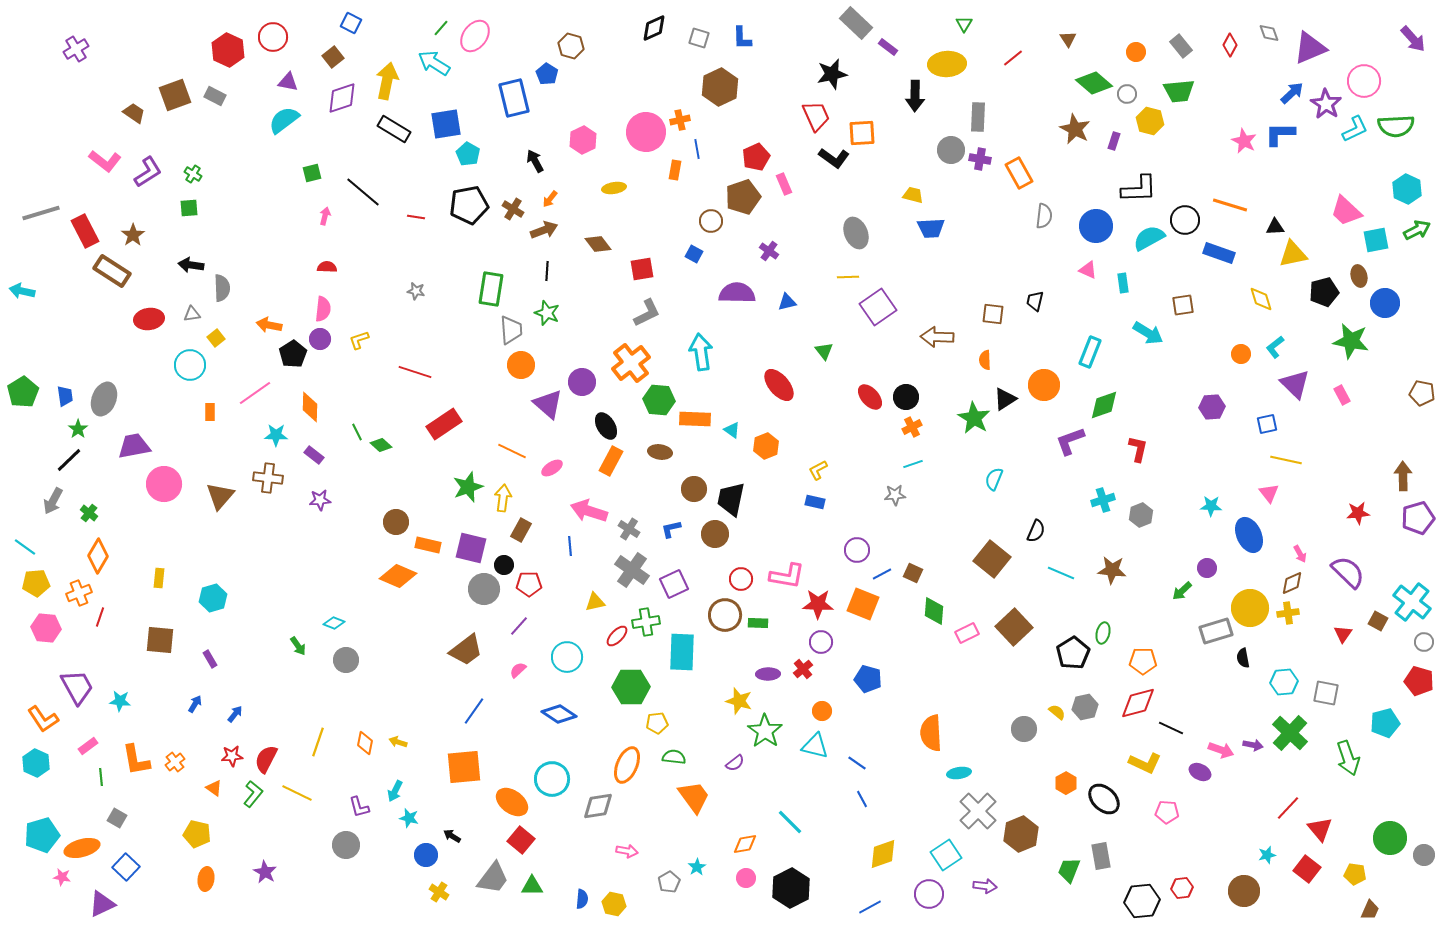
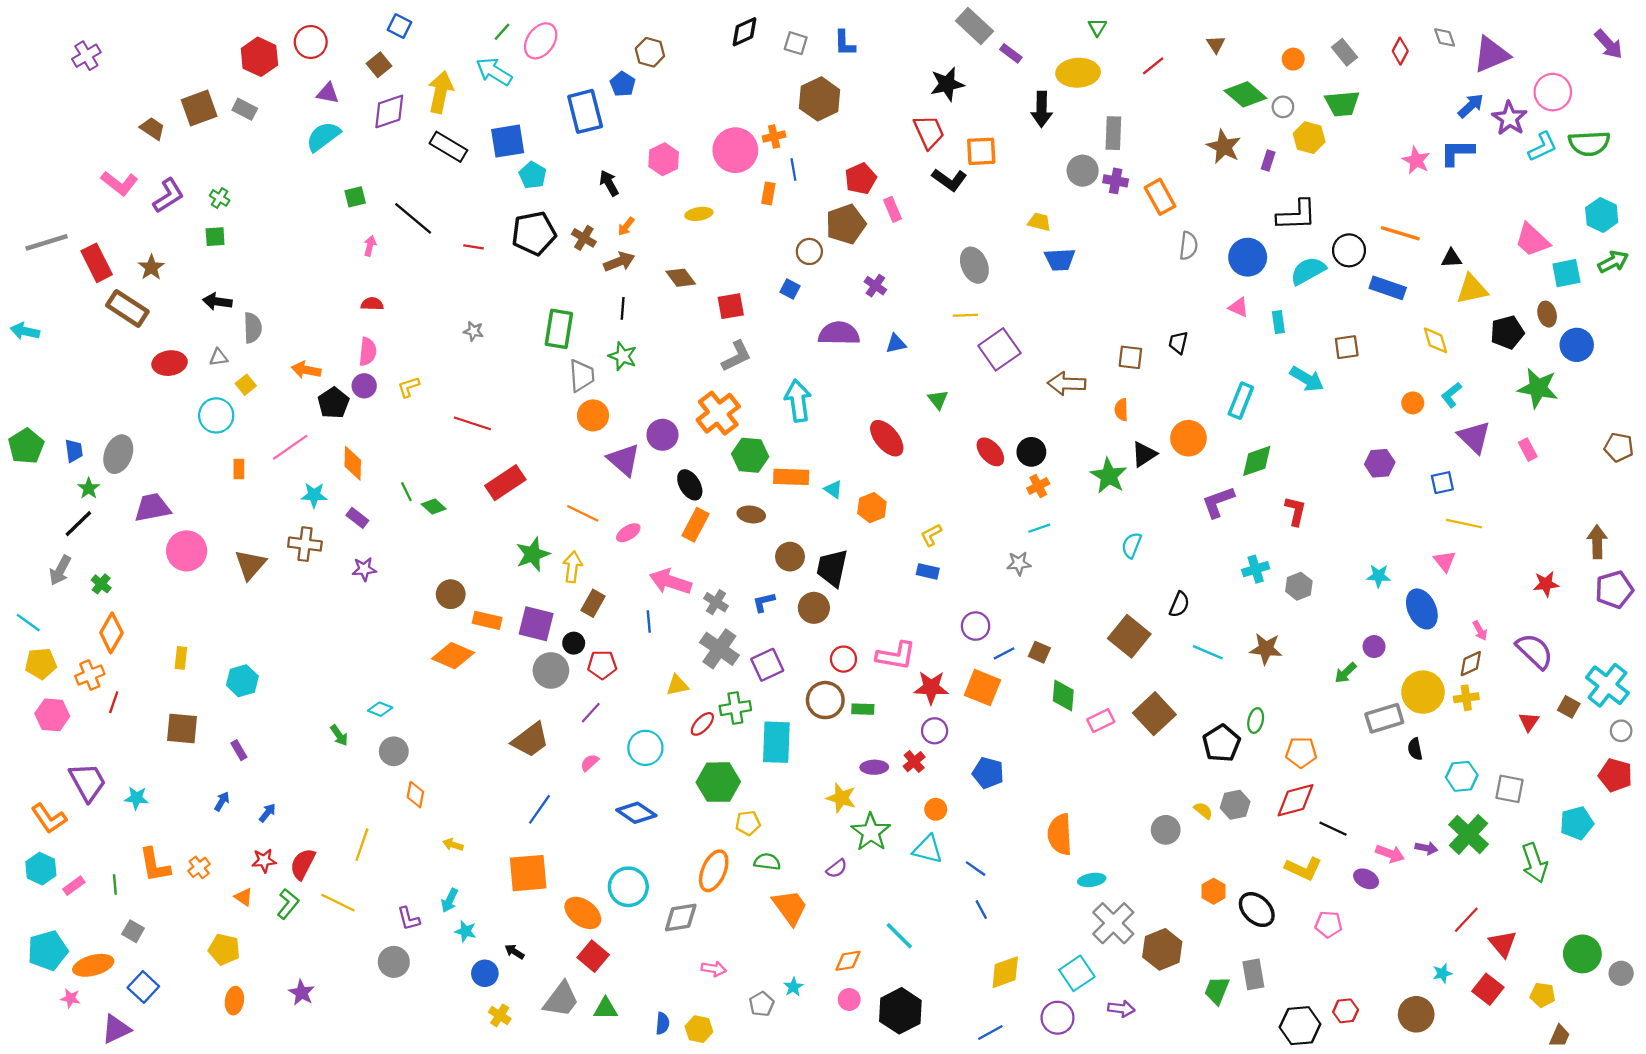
orange diamond: (365, 743) -> (415, 795), moved
pink rectangle: (88, 746) -> (74, 886), moved

